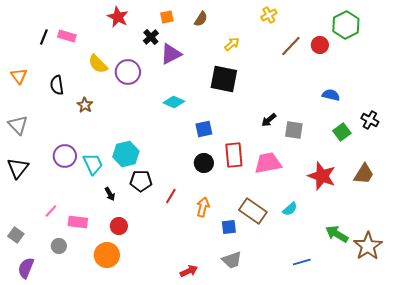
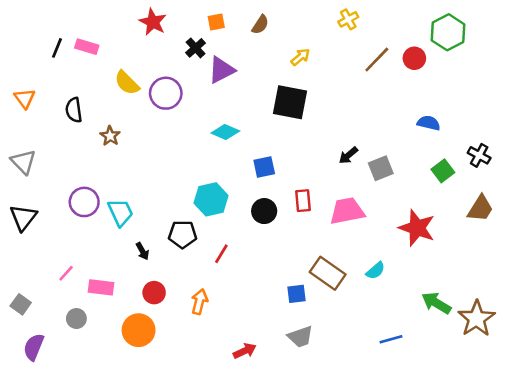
gray square: (294, 130) -> (381, 168), turned -30
cyan hexagon: (126, 154) -> (211, 199), moved
red rectangle: (234, 155) -> (303, 201), size x0.7
brown trapezoid: (364, 174) -> (480, 208), moved
orange arrow: (203, 207) -> (199, 302), moved

